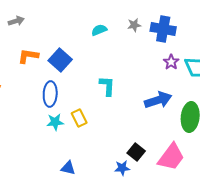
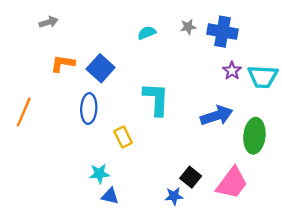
cyan L-shape: (107, 86) -> (156, 99), size x1.4
cyan star: (55, 122) -> (99, 174), moved

